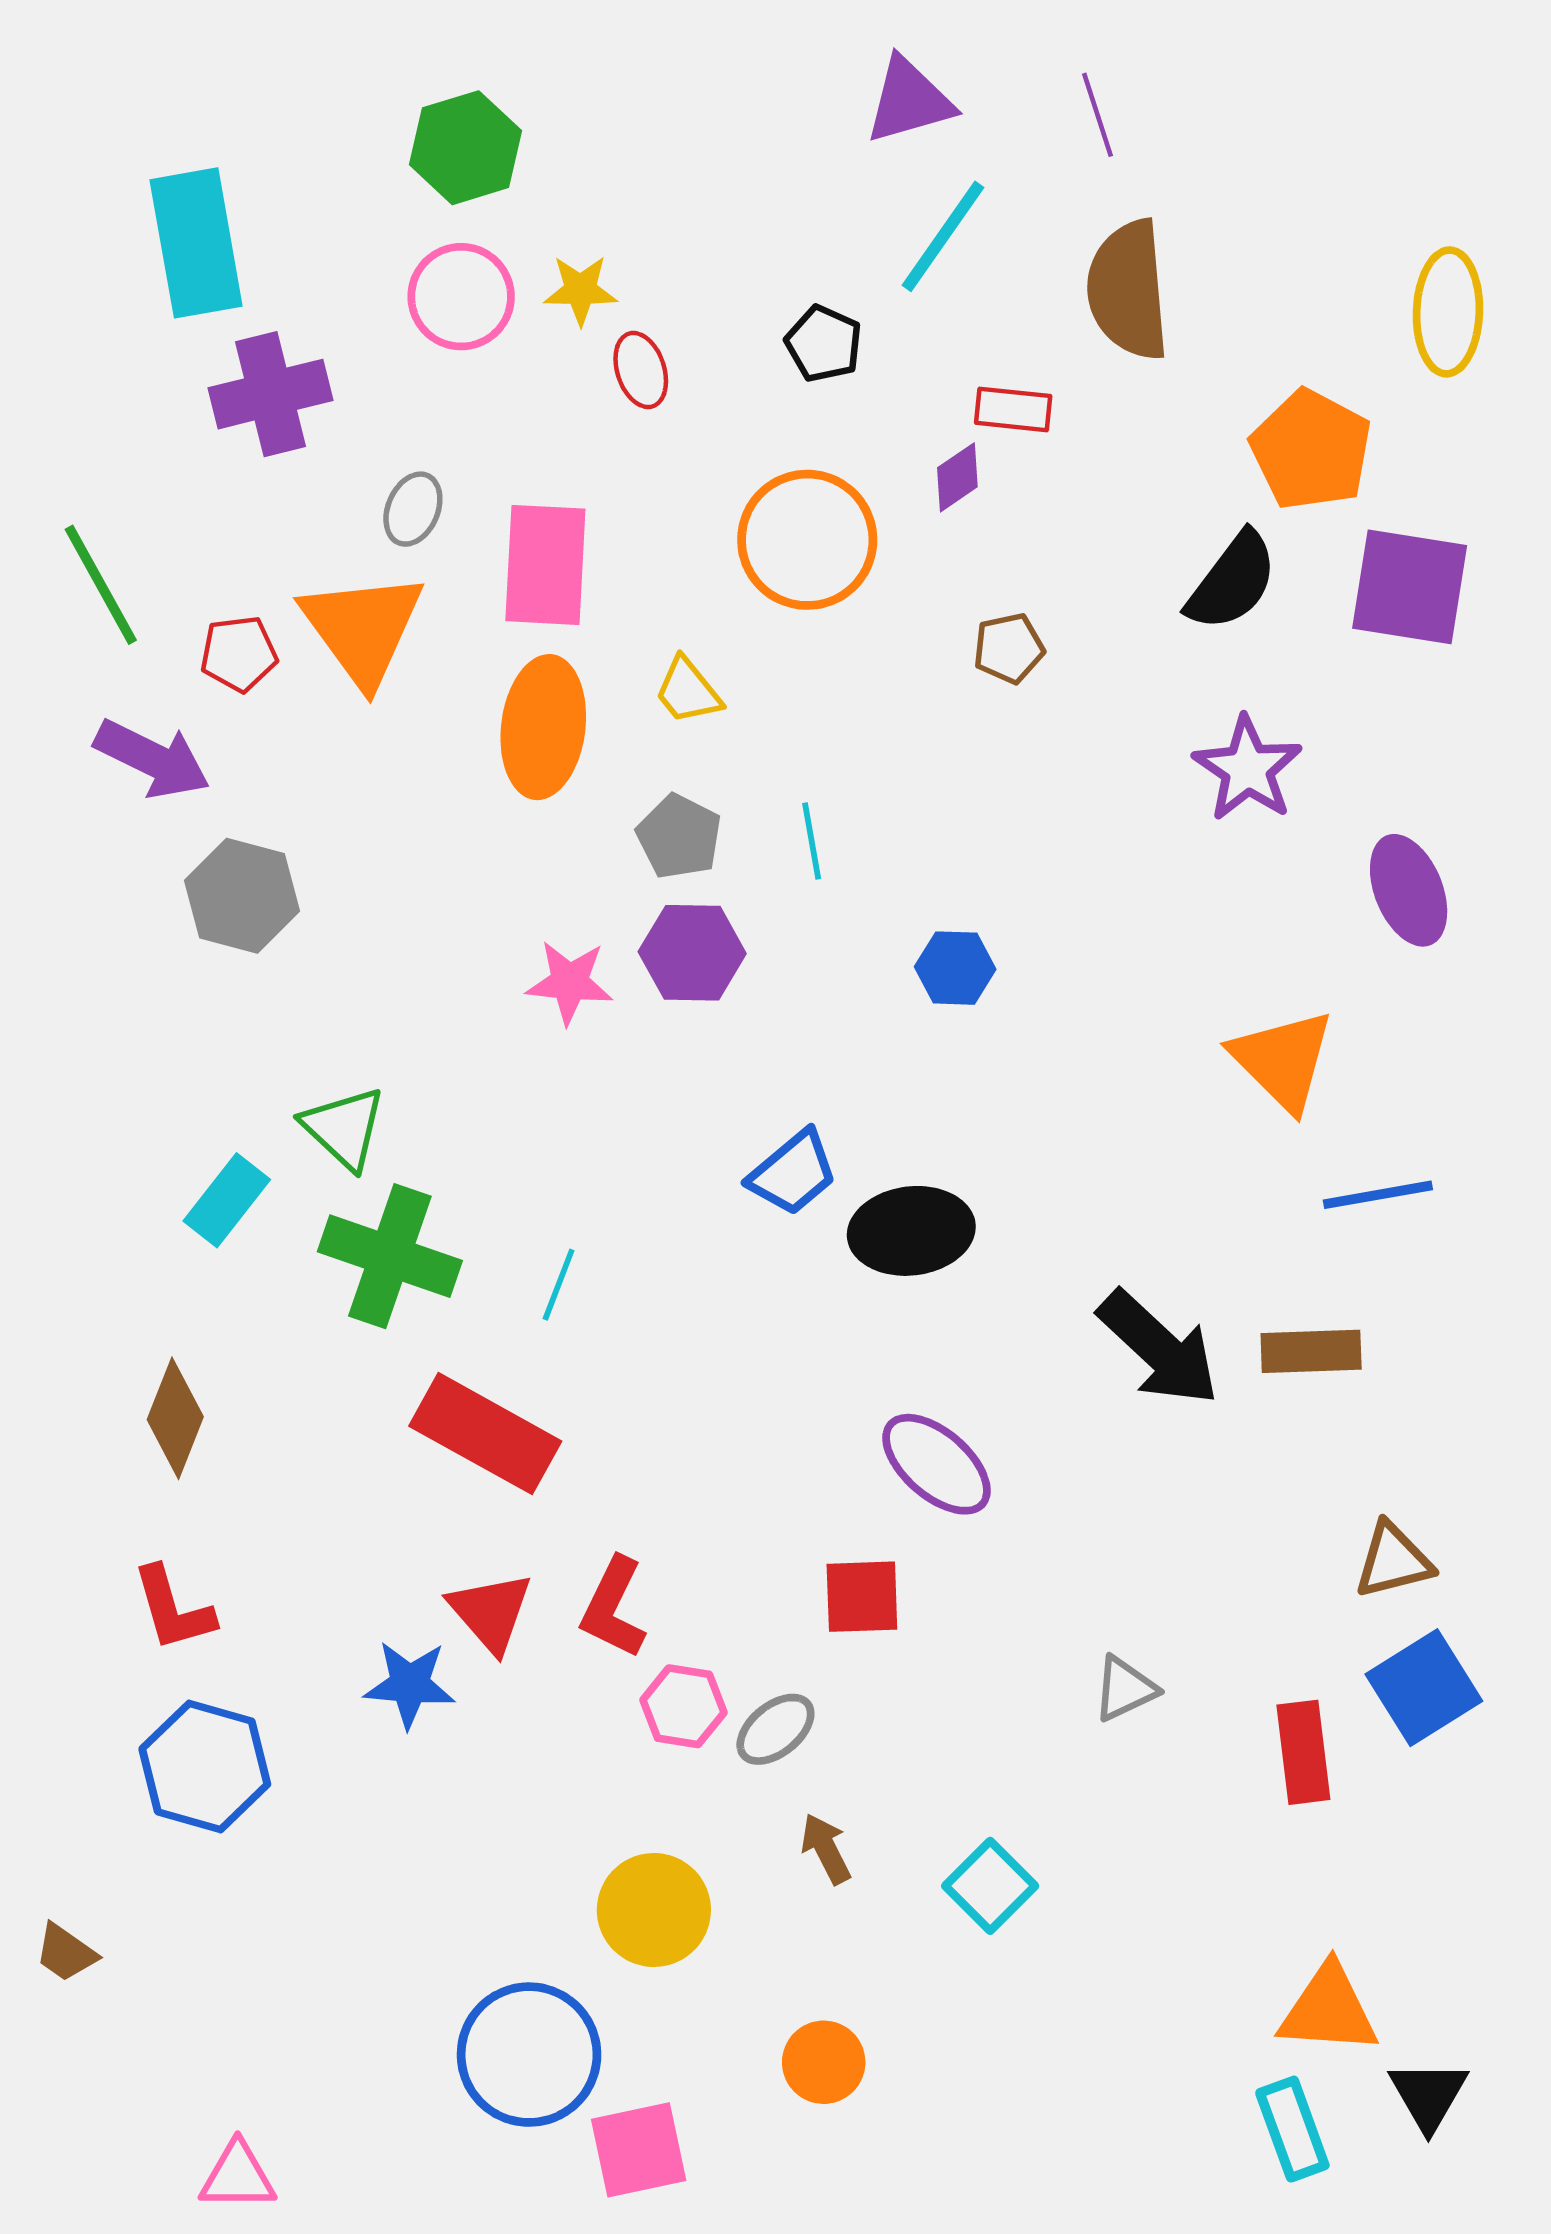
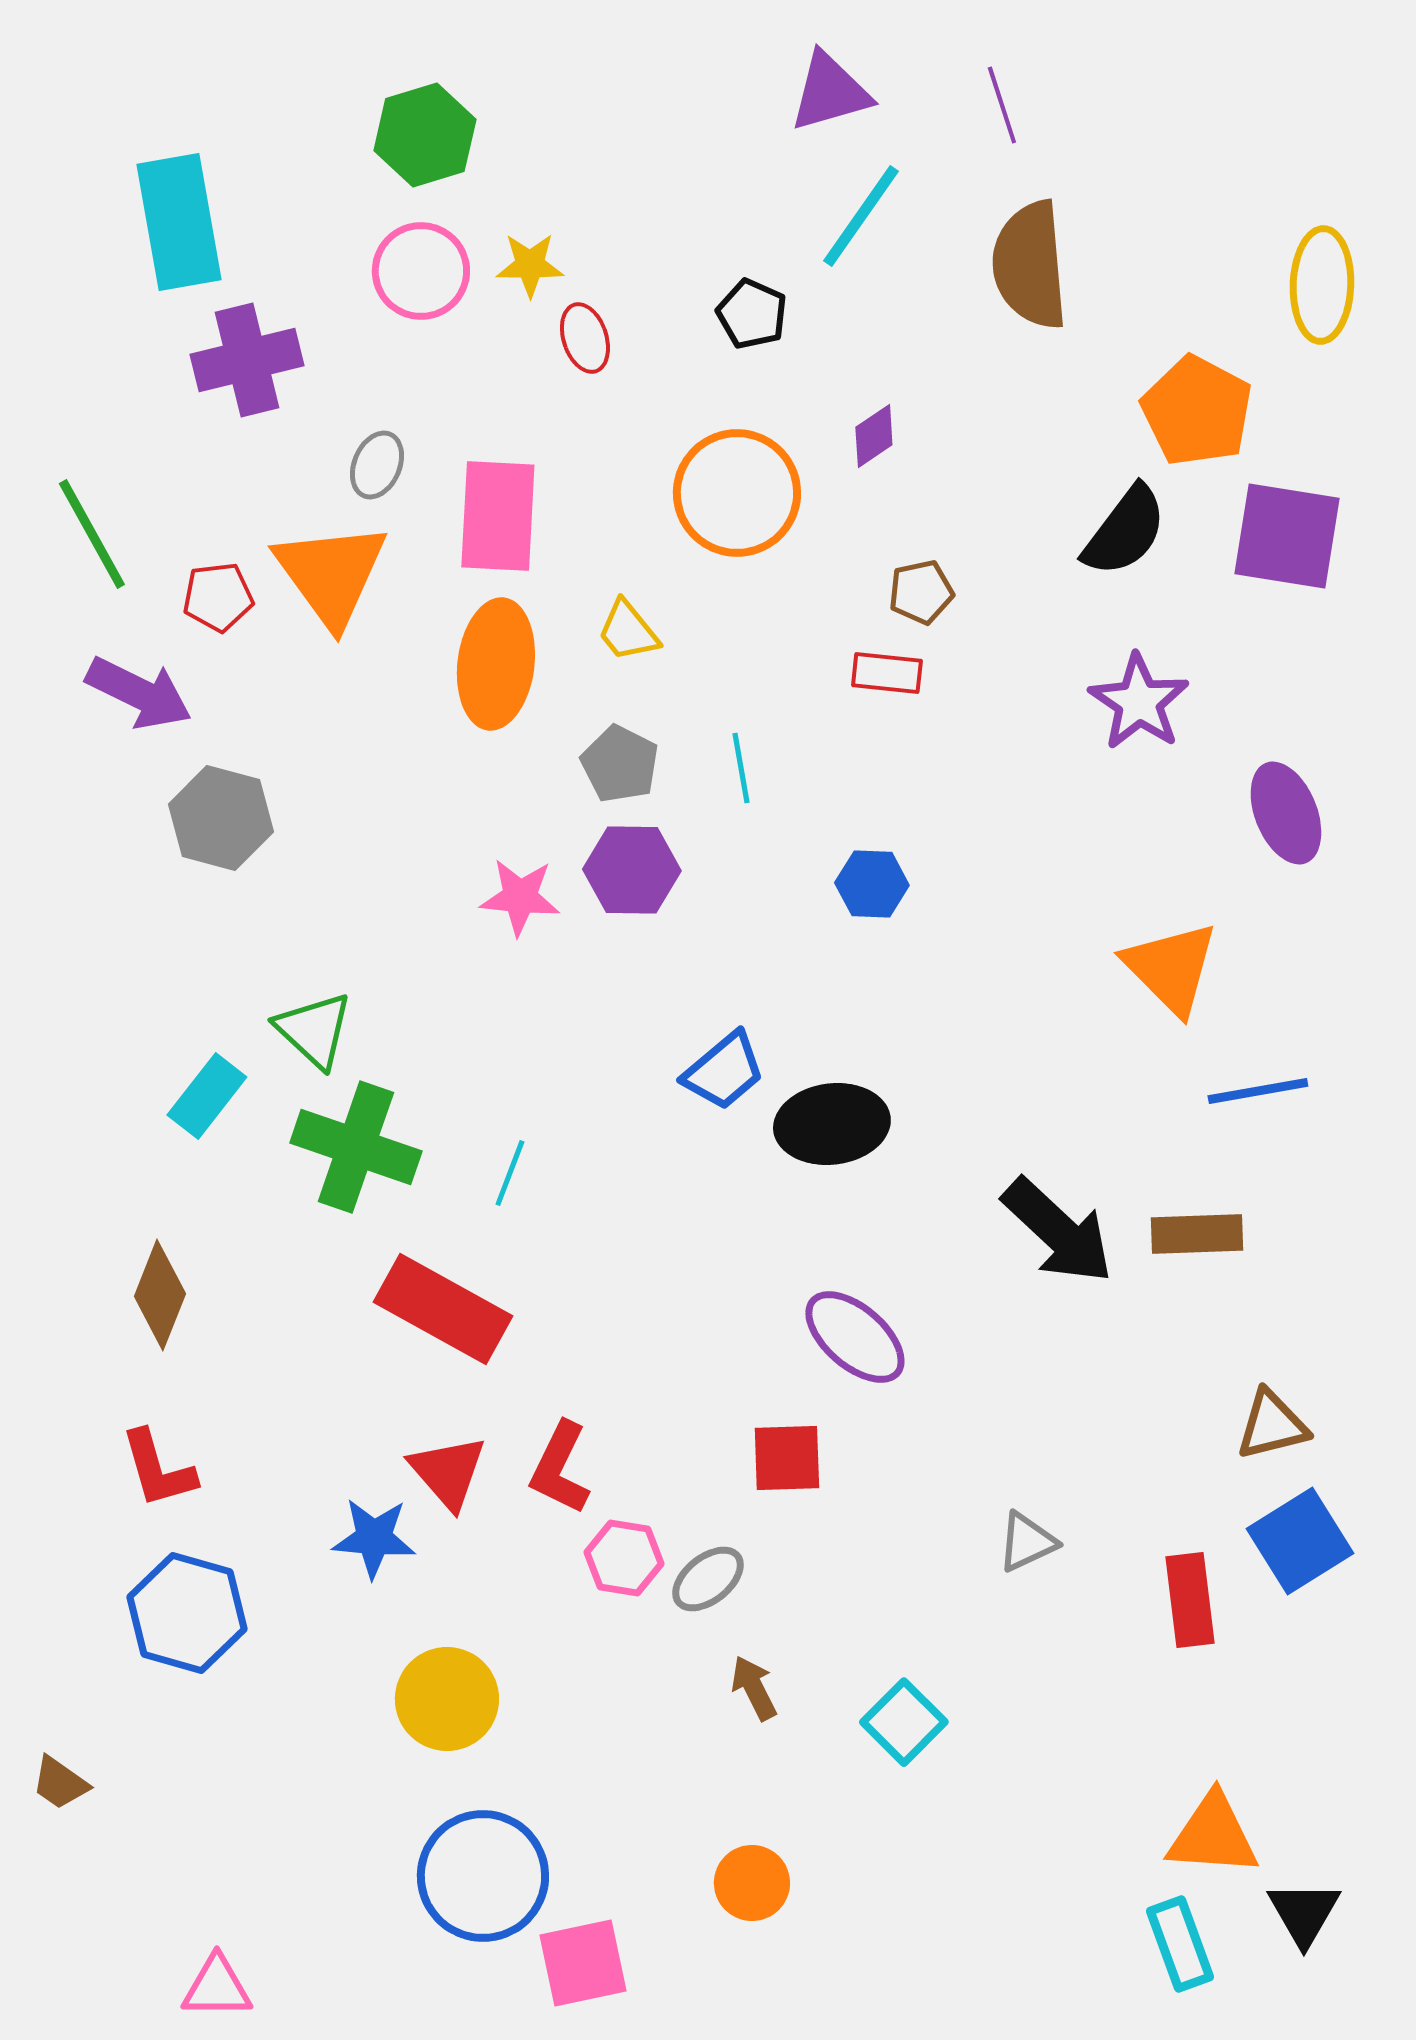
red rectangle: (1013, 409) -> (887, 673), moved
yellow circle: (654, 1910) -> (447, 1699), moved

